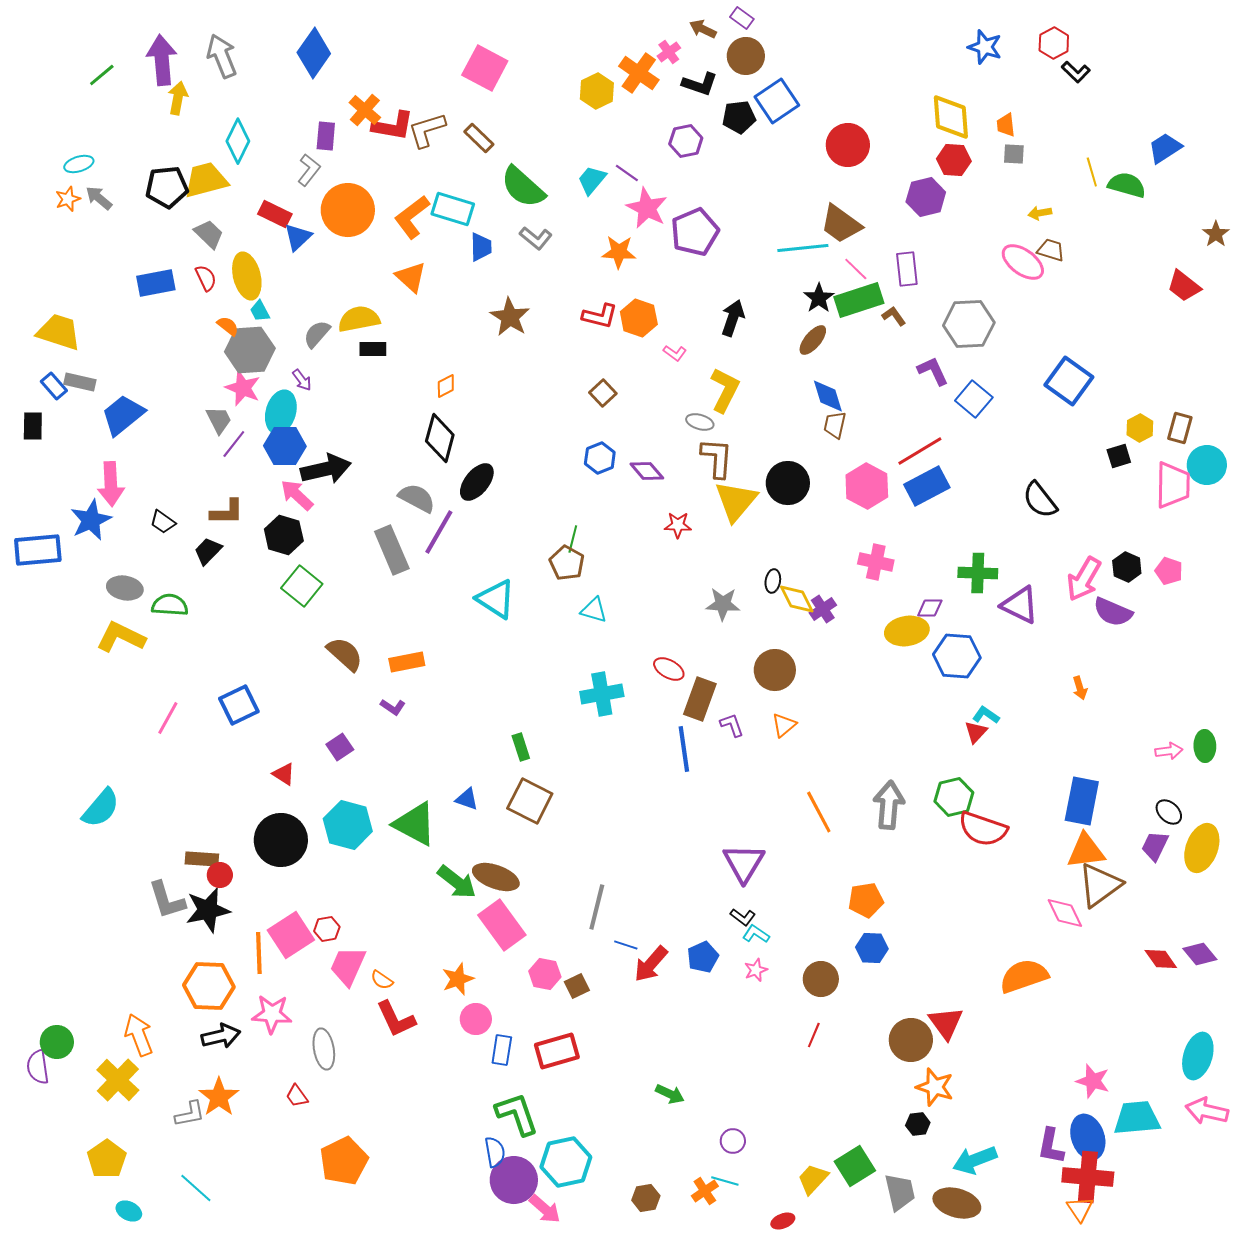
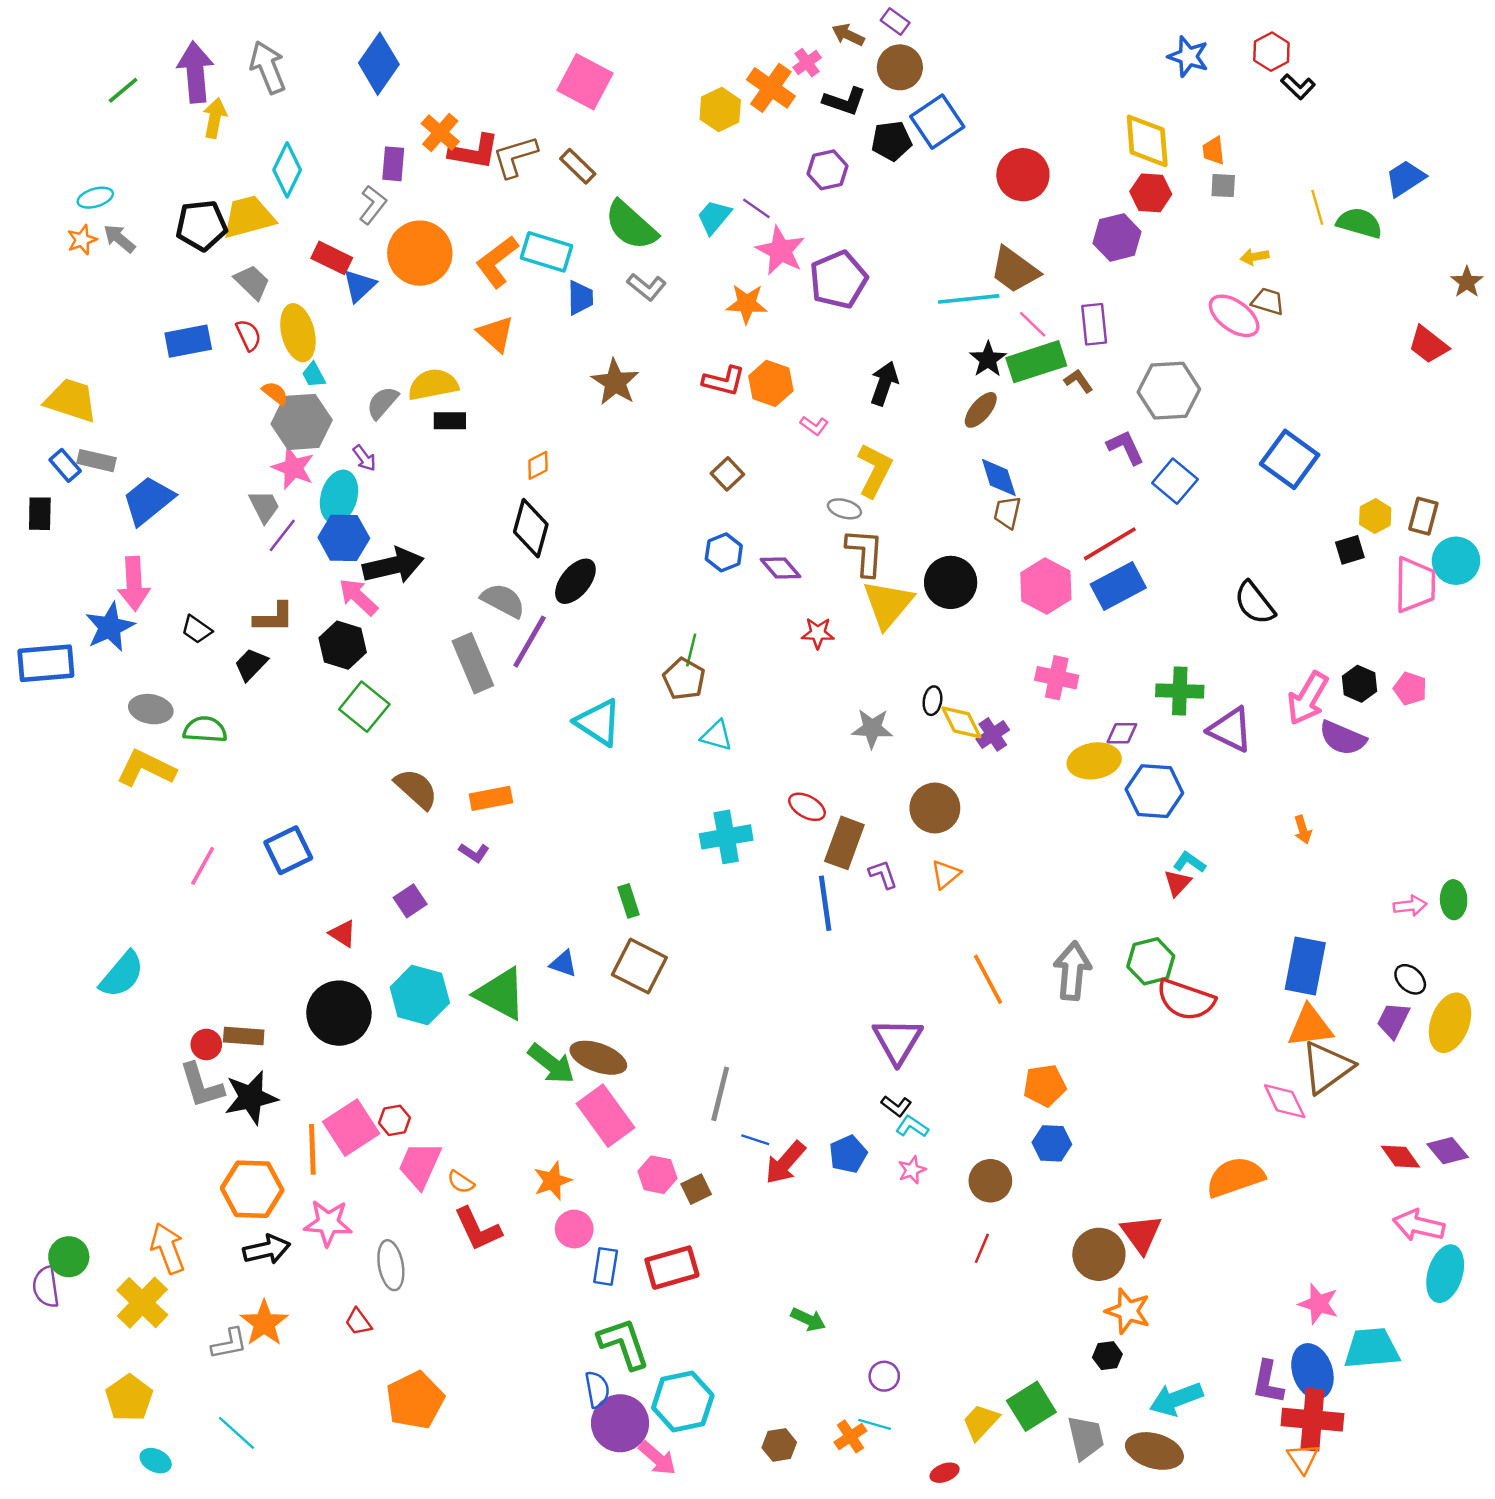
red circle: (220, 875) -> (206, 1044), moved
pink arrow: (1207, 1111) -> (1419, 1225), moved

